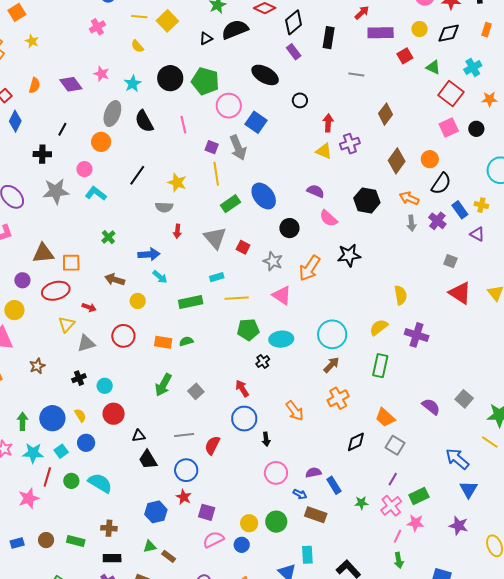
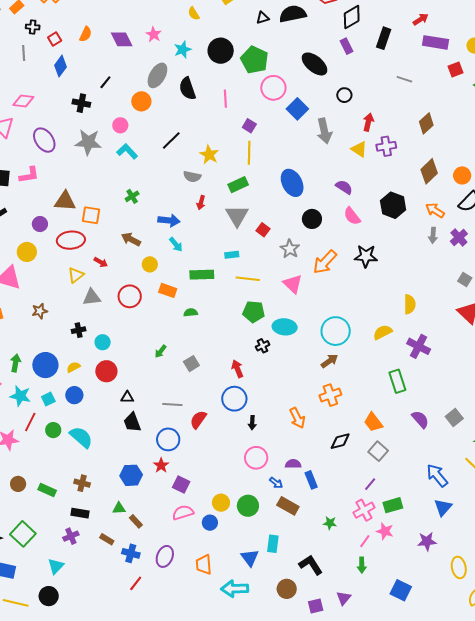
gray arrow: (238, 148) -> (324, 131), moved
green rectangle: (230, 204) -> (238, 185), moved
orange rectangle: (163, 342) -> (168, 290), moved
green rectangle: (380, 366) -> (397, 381), moved, turned -40
green arrow: (163, 385) -> (161, 351), size x0.6
orange arrow: (295, 411) -> (297, 418), moved
yellow semicircle: (80, 415) -> (73, 367), turned -96
green star: (361, 503) -> (330, 523), moved
purple star: (459, 526) -> (427, 541), turned -30

